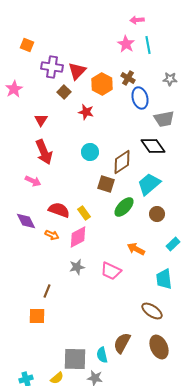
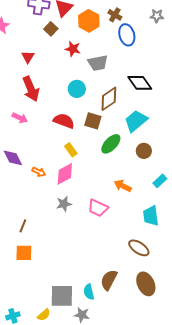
gray trapezoid: (164, 119) -> (98, 63), moved
red semicircle: (59, 210) -> (64, 121), moved
brown line: (47, 291) -> (23, 226), moved

